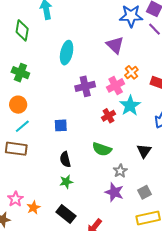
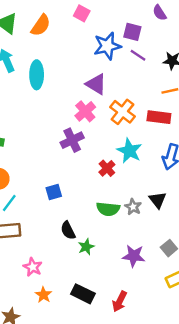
cyan ellipse: (67, 53) -> (37, 75), moved
orange cross: (131, 72) -> (122, 112), size x1.5
pink cross: (116, 85) -> (85, 111), moved
gray star: (120, 171) -> (133, 207), moved
green star: (66, 182) -> (86, 247), moved
pink star: (15, 199) -> (33, 267), moved

